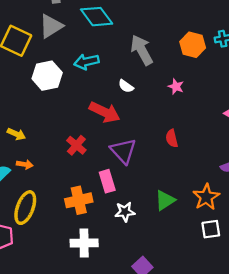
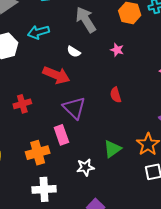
red cross: (76, 145) -> (22, 104), moved, turned 36
white star: (125, 212) -> (85, 167), moved

